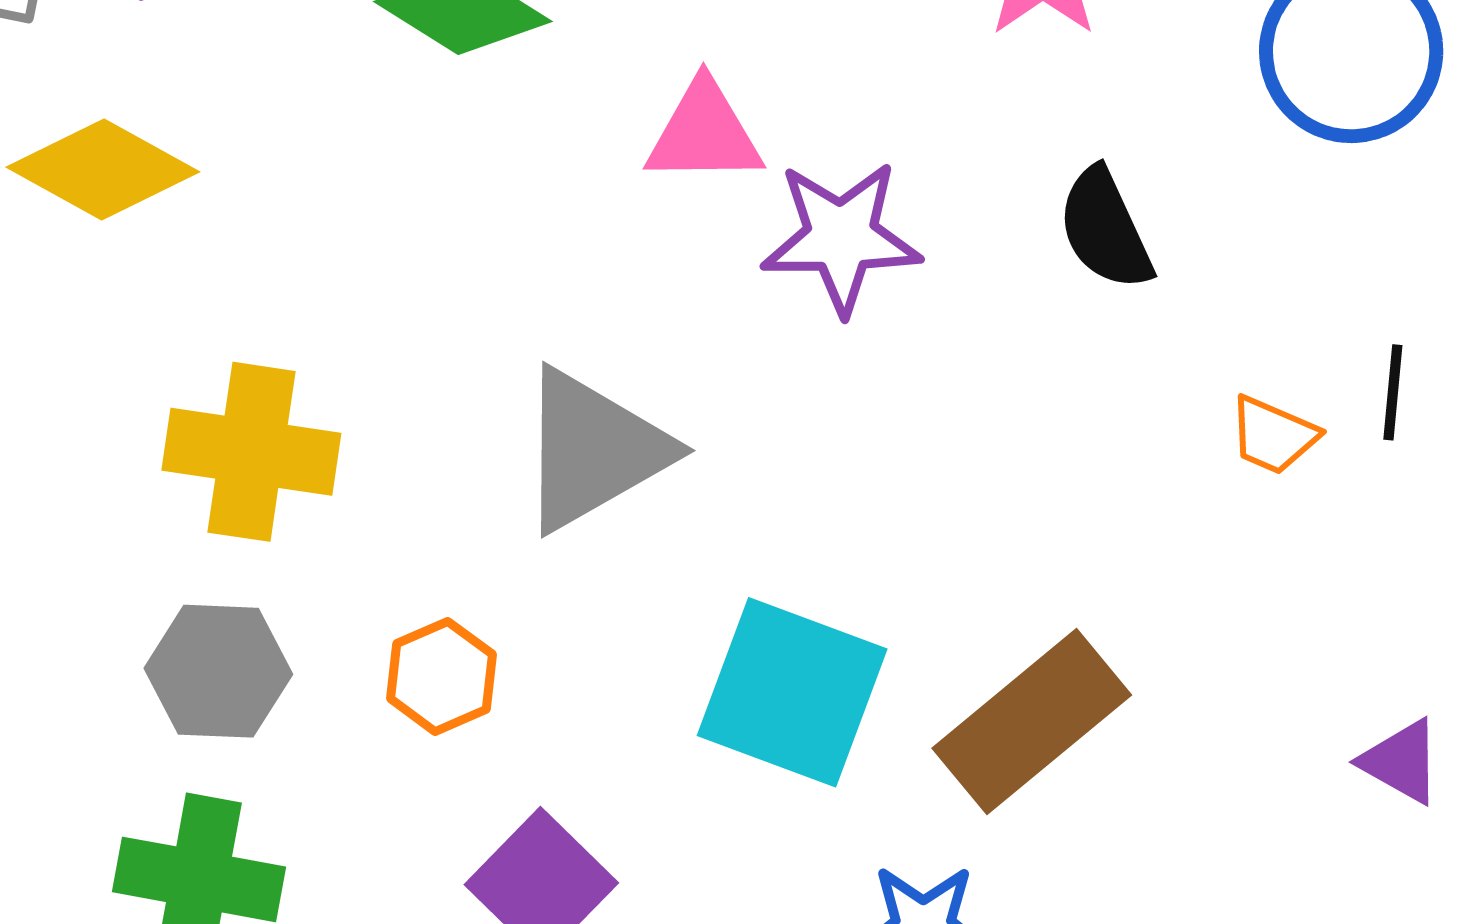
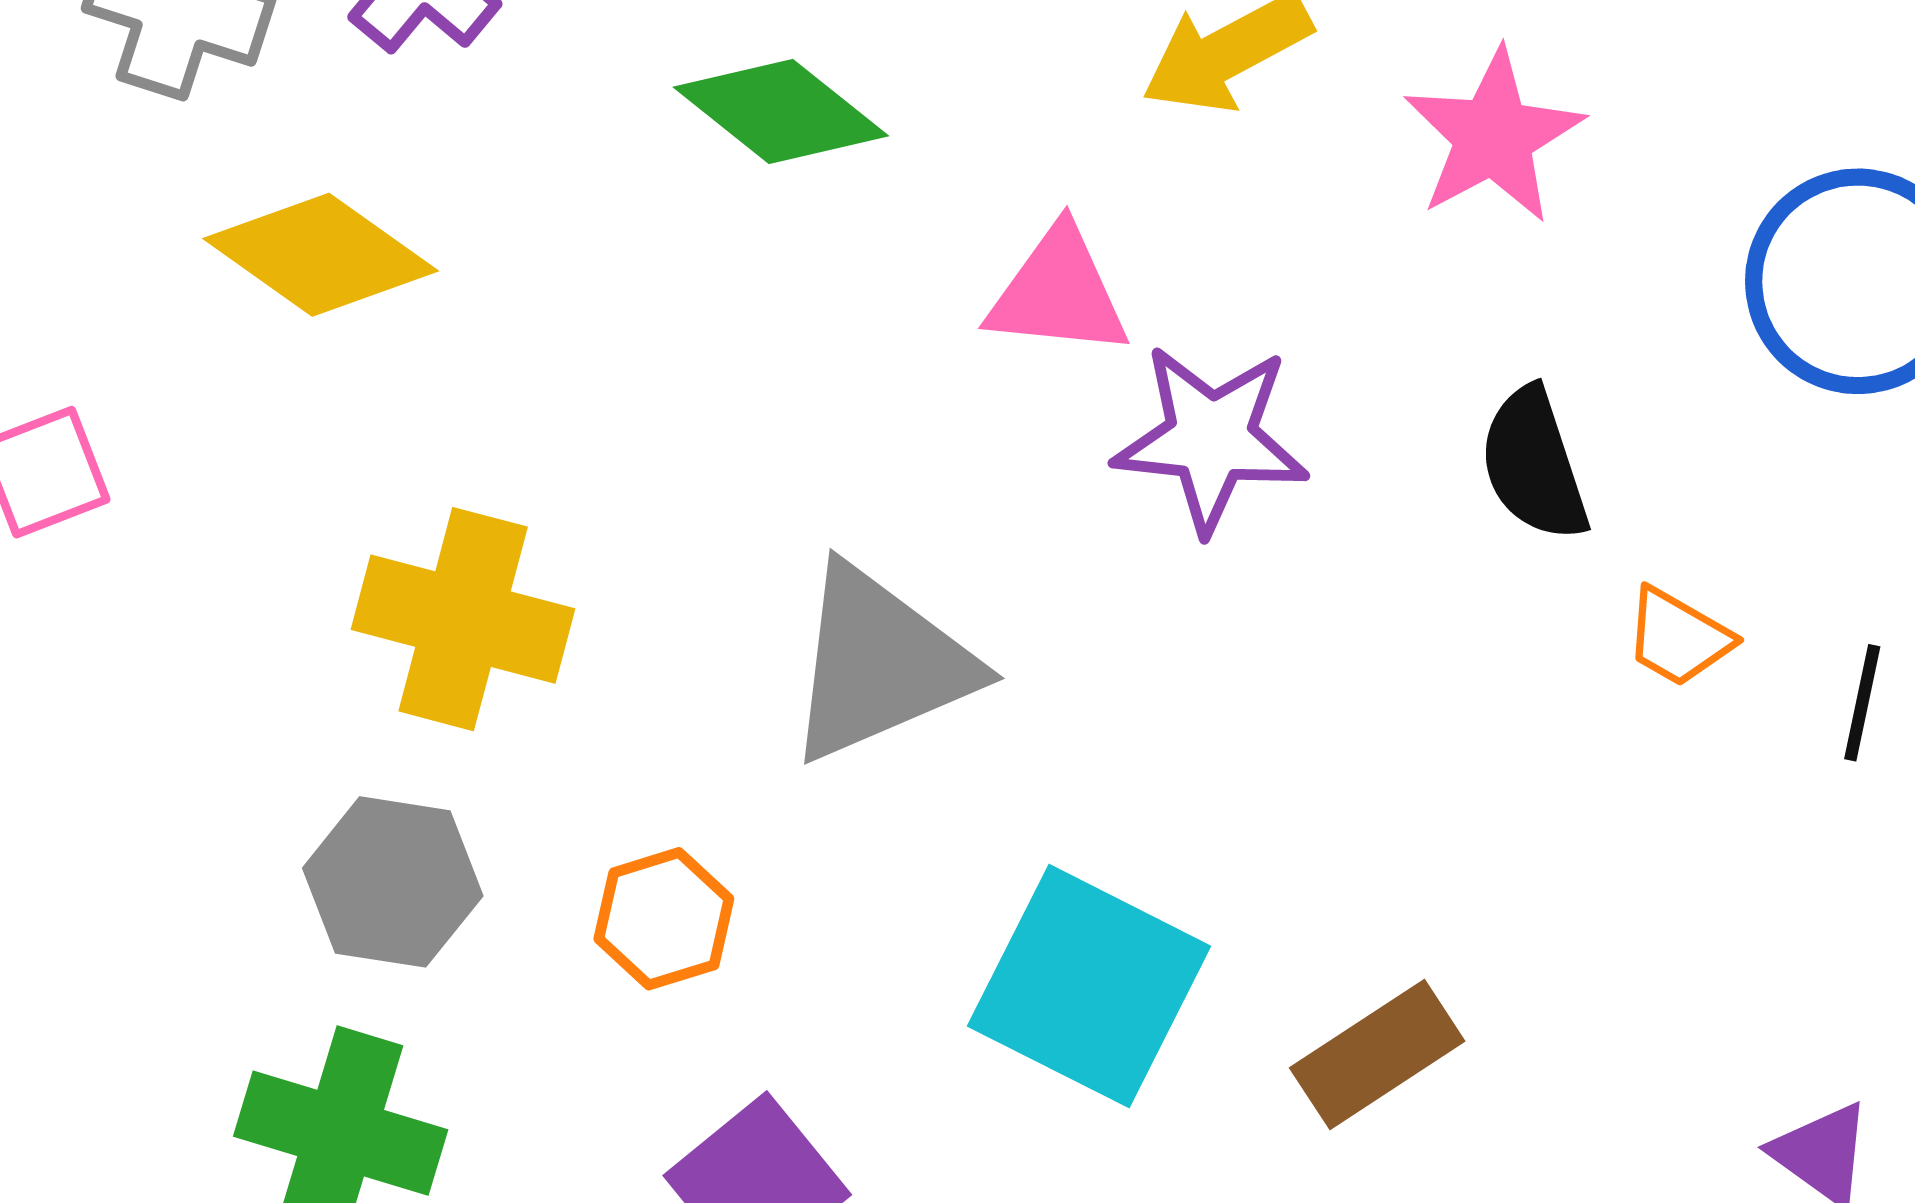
orange trapezoid: (1273, 435) -> (1678, 637), moved
brown rectangle: (1032, 722) -> (1377, 1054), size x0.7

